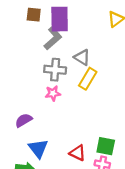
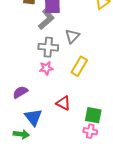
gray triangle: (82, 57) -> (72, 36), turned 42
yellow rectangle: (88, 79) -> (79, 66), moved
red triangle: (78, 153) -> (63, 103), moved

